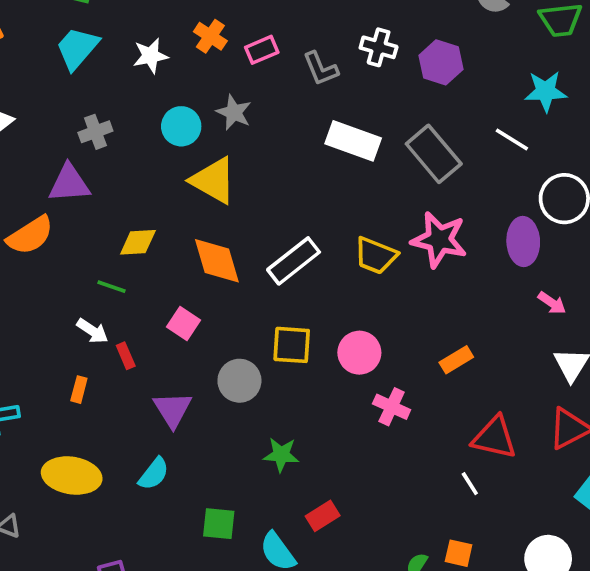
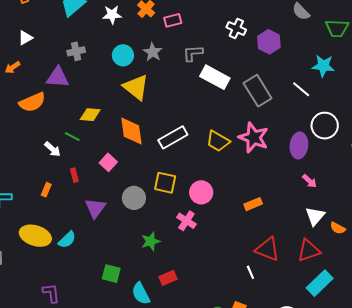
gray L-shape: (321, 69) -> (193, 53), moved, turned 100
white arrow: (92, 331) -> (52, 149), moved
pink cross: (392, 407) -> (186, 221), moved
green star: (281, 455) -> (151, 241), turned -30
cyan semicircle: (154, 474) -> (67, 240), moved

